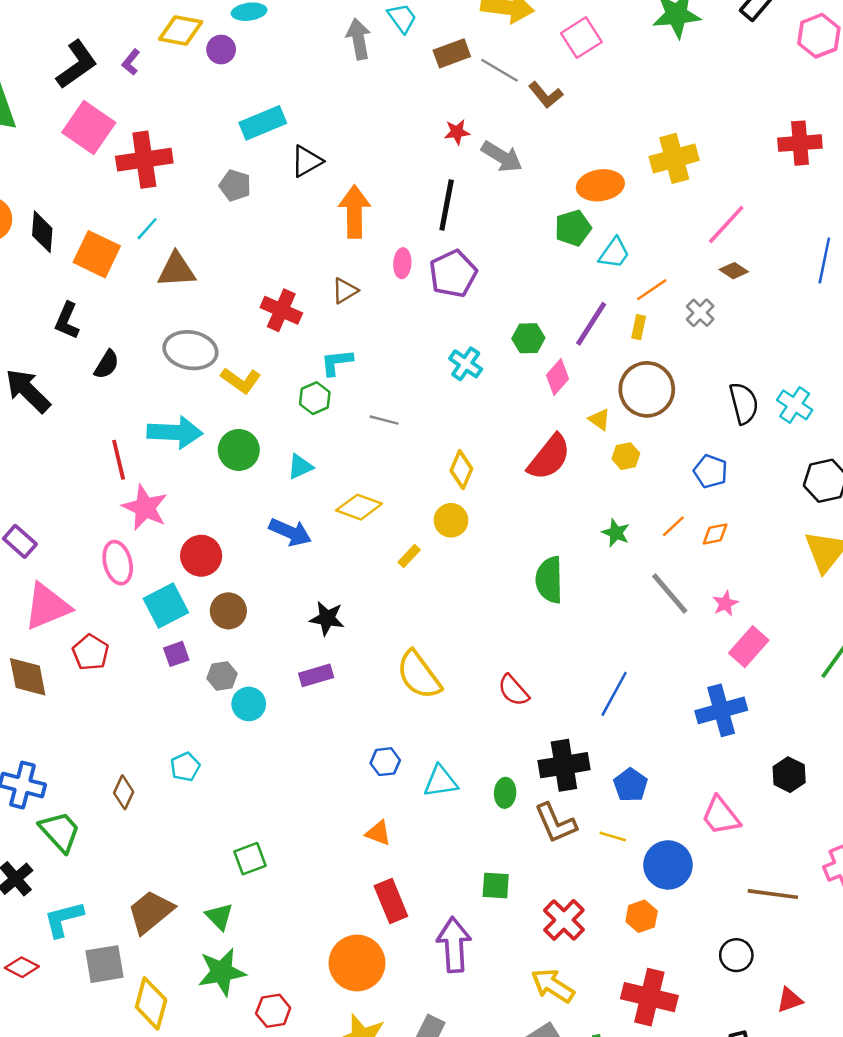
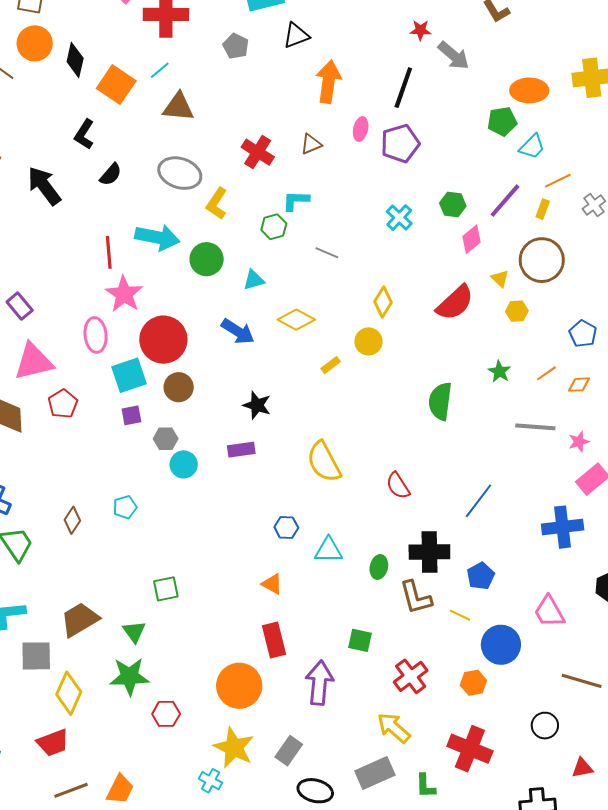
yellow L-shape: (241, 380) -> (217, 204), turned 80
red circle: (201, 556) -> (163, 340), size x1.4
gray line: (670, 594) -> (535, 427), turned -54

